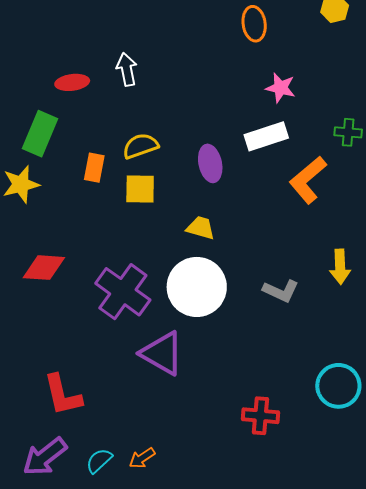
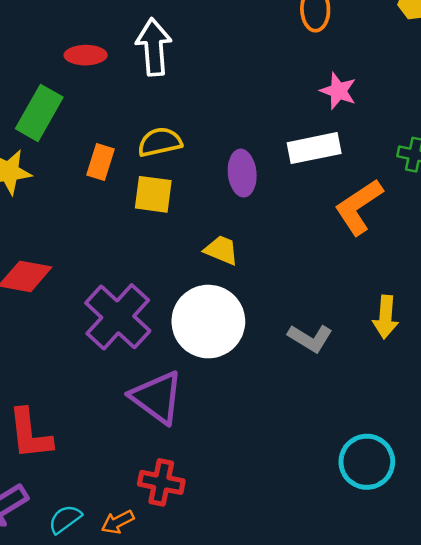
white arrow: (127, 69) -> (154, 47), size x1.4
red cross: (260, 416) -> (161, 482), moved

